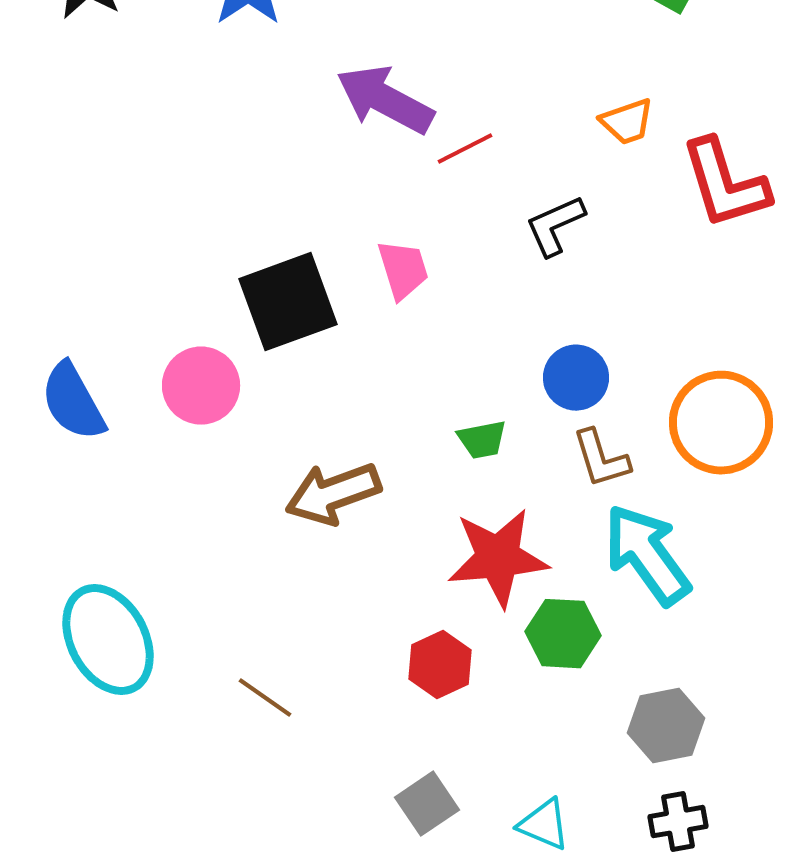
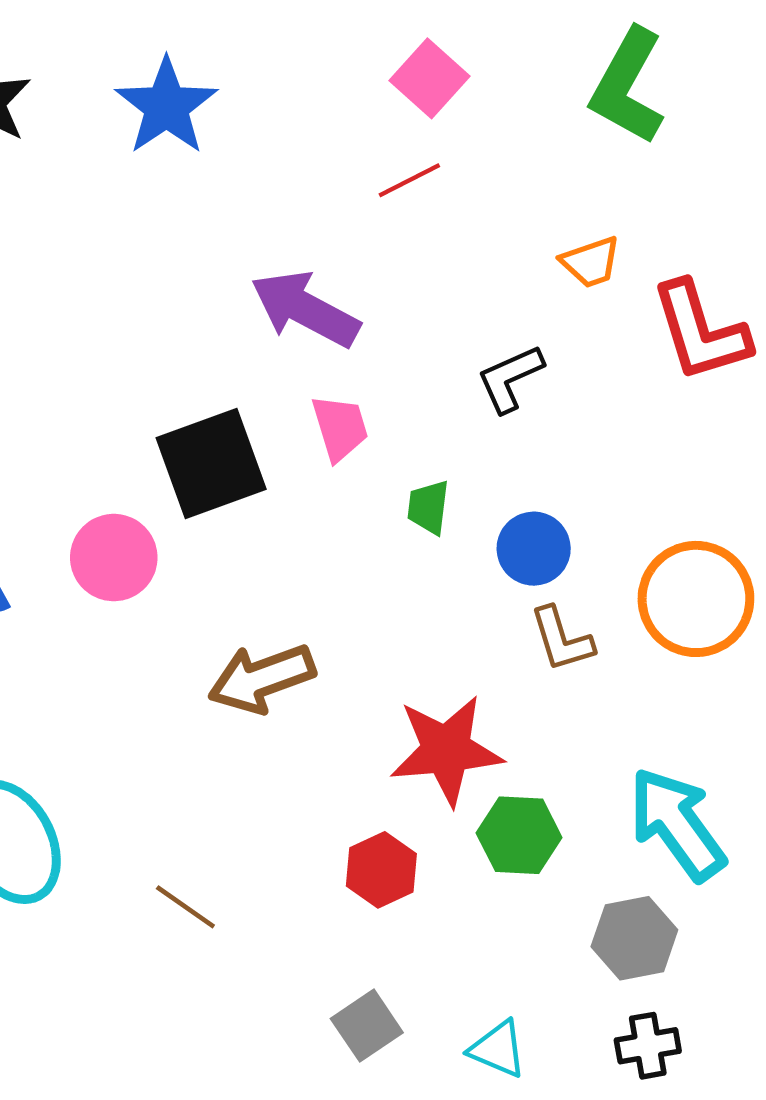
purple arrow: (385, 100) -> (305, 309), moved
red line: (465, 149) -> (409, 180), moved
green trapezoid: (482, 440) -> (428, 507), moved, turned 108
cyan arrow: (647, 555) -> (677, 824), moved

